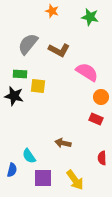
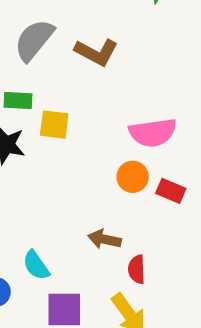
pink semicircle: (87, 72) -> (153, 133), moved, turned 140
orange circle: (101, 97) -> (133, 177), moved
red semicircle: (102, 158) -> (137, 269), moved

